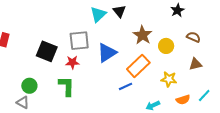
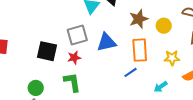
brown star: (142, 35) -> (139, 19), turned 30
blue triangle: (107, 53) -> (106, 42), turned 30
orange rectangle: (138, 66) -> (140, 50), turned -40

